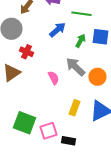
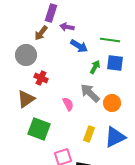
green line: (81, 14) -> (110, 40), moved
blue arrow: (57, 30) -> (79, 46), moved, turned 72
green square: (24, 123) -> (39, 129), moved

